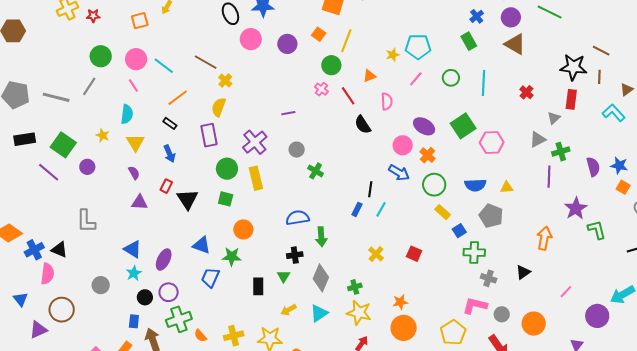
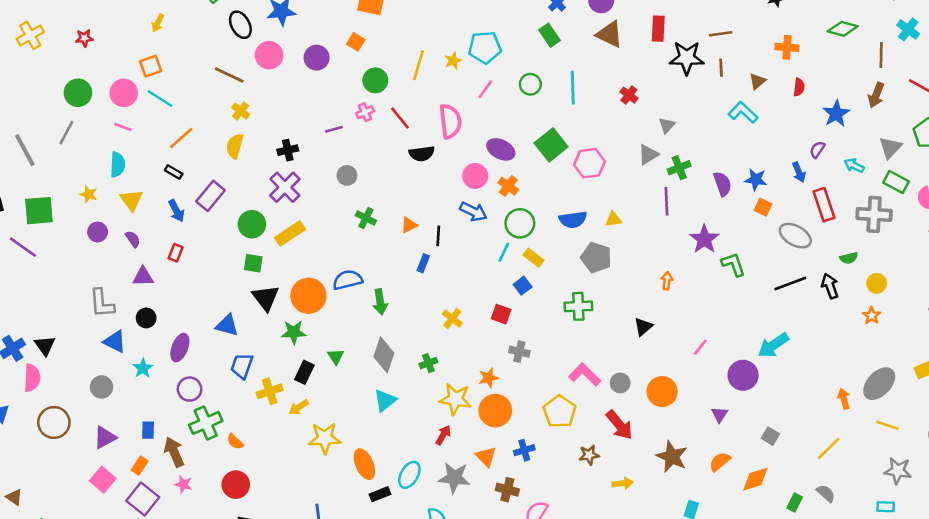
red star: (93, 16) -> (84, 38), moved
orange square: (140, 21) -> (151, 66), moved
yellow line: (346, 41) -> (419, 65), moved
brown line: (601, 51) -> (721, 34), turned -30
brown line: (206, 62) -> (229, 75), moved
orange triangle: (369, 76) -> (409, 225), moved
pink line: (133, 86) -> (123, 127), turned -32
pink cross: (321, 89) -> (365, 112), turned 32
gray line: (56, 97) -> (25, 150), turned 52
red rectangle: (571, 99) -> (658, 29), moved
pink semicircle: (387, 101) -> (450, 121), size x1.5
purple line: (288, 113) -> (334, 129), moved
black semicircle: (363, 125) -> (422, 154), turned -60
purple rectangle: (209, 135) -> (210, 196), moved, turned 55
green square: (63, 145) -> (39, 211), turned -35
gray circle: (297, 150) -> (347, 175), moved
purple circle: (87, 167) -> (98, 232), moved
yellow rectangle: (256, 178) -> (290, 233), turned 75
black triangle: (187, 199) -> (266, 298), moved
cyan line: (381, 209) -> (504, 252), moved
gray L-shape: (86, 221) -> (102, 303), moved
orange circle: (243, 229) -> (308, 296), moved, size x1.4
blue square: (459, 231) -> (523, 286), moved
orange arrow: (544, 238) -> (667, 281), size x0.6
blue triangle: (133, 249) -> (115, 342), moved
black triangle: (59, 250) -> (45, 346), turned 36
black cross: (295, 255) -> (288, 150), moved
green star: (232, 257) -> (294, 332), moved
gray cross: (489, 278) -> (519, 352), moved
black rectangle: (258, 286) -> (304, 372), turned 30
black circle: (145, 297) -> (146, 318), moved
pink L-shape: (475, 306) -> (585, 375), turned 35
yellow arrow: (289, 310) -> (299, 407), moved
yellow star: (359, 313) -> (455, 399), moved
purple triangle: (38, 330) -> (105, 437), moved
yellow cross: (234, 336) -> (270, 391), moved

